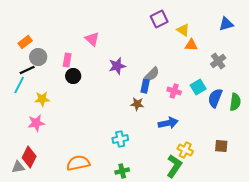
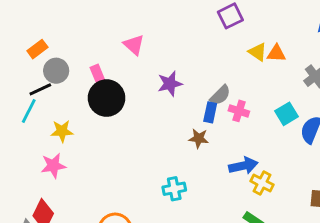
yellow triangle: (183, 30) -> (258, 52), moved
pink rectangle: (67, 60) -> (98, 75), turned -32
black circle: (73, 76) -> (107, 98), size x1.6
pink cross: (174, 91) -> (239, 111), moved
yellow cross: (185, 150) -> (262, 183), moved

